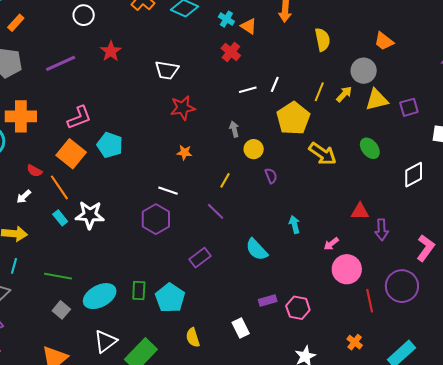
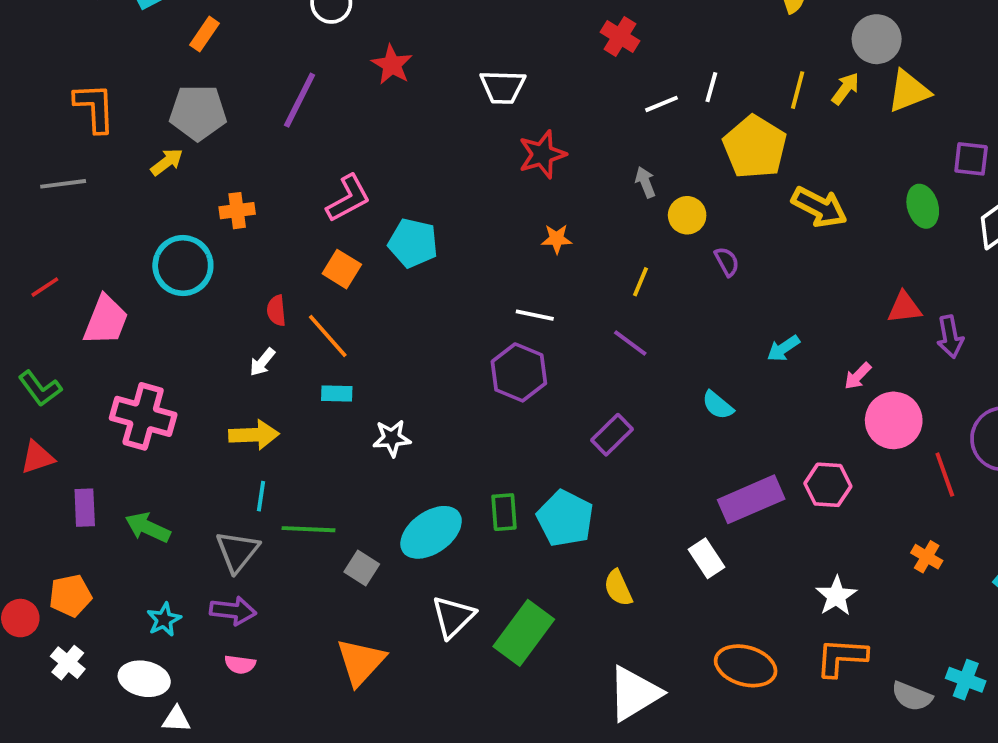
purple line: (61, 63) -> (300, 100), turned -32
purple square: (409, 107) -> (971, 159), moved, turned 30
orange cross: (21, 116) -> (237, 211), size x0.6
green ellipse: (370, 148) -> (923, 206), moved, turned 30
orange square: (71, 154) -> (342, 269), size x0.7
red semicircle: (34, 171) -> (276, 311), turned 63
white star: (90, 215) -> (392, 438), moved, size x0.7
cyan rectangle: (60, 218) -> (337, 394), turned -42
cyan arrow: (294, 225) -> (783, 348), turned -102
cyan semicircle: (257, 249) -> (718, 405), size x0.7
green line: (58, 276) -> (309, 529), moved
purple rectangle: (268, 301) -> (751, 499), size x1.8
pink hexagon: (298, 308) -> (828, 485), moved

